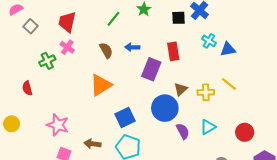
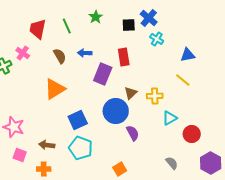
green line: (113, 19) -> (67, 26), turned -63
red trapezoid: (67, 22) -> (38, 29), moved
cyan cross: (209, 41) -> (157, 39), moved
blue triangle: (228, 49) -> (188, 55), moved
yellow line: (229, 84) -> (183, 80), moved
cyan triangle: (208, 127) -> (170, 118), moved

